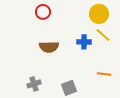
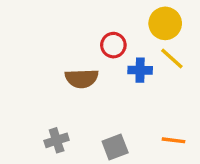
red circle: (43, 12) -> (113, 45), moved
orange line: (104, 74) -> (173, 140), moved

